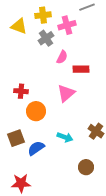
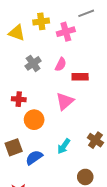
gray cross: (46, 38) -> (33, 63), moved
cyan arrow: (65, 137) -> (64, 146), turned 105

